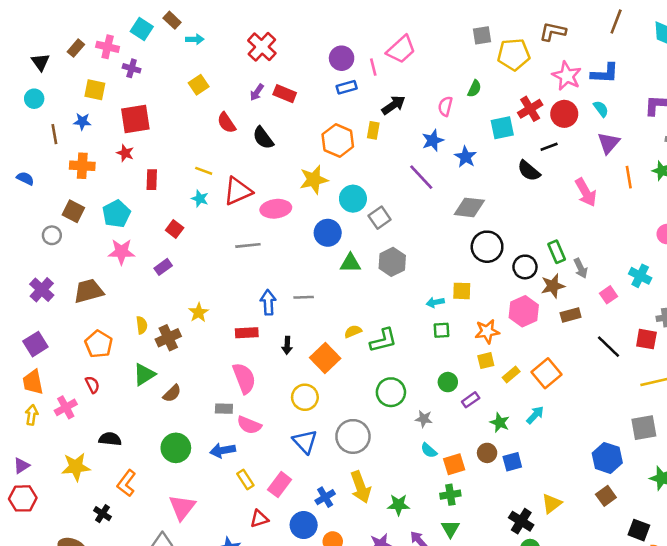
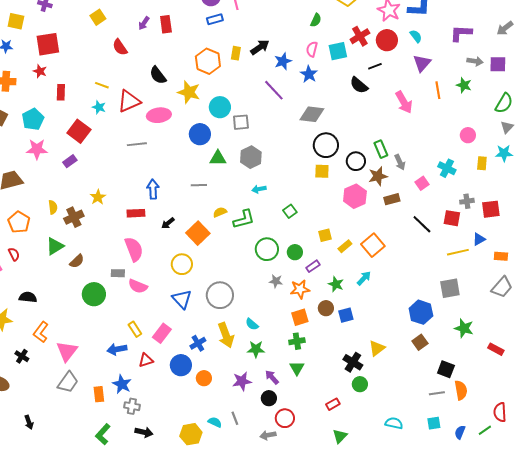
red rectangle: (285, 94) -> (166, 24), turned 60
black arrow: (393, 105) -> (260, 47), moved
pink semicircle: (445, 106) -> (312, 49), moved
black semicircle: (263, 138) -> (158, 75), moved
yellow star: (314, 180) -> (189, 92), turned 30
gray square: (380, 218) -> (241, 122), turned 30
red square: (175, 229) -> (79, 131), size x1.6
yellow square: (462, 291) -> (322, 171), moved
gray line: (304, 297) -> (199, 185), moved
cyan arrow: (435, 302) -> (259, 189), moved
green square: (442, 330) -> (290, 211), turned -32
orange star: (487, 331) -> (300, 289), moved
black arrow: (287, 345) -> (168, 223), turned 48
green circle: (391, 392) -> (267, 249), moved
green circle: (176, 448) -> (94, 294), moved
blue arrow: (223, 450) -> (117, 349), moved
cyan semicircle: (429, 450) -> (252, 324), moved
pink triangle: (182, 507) -> (67, 351), moved

